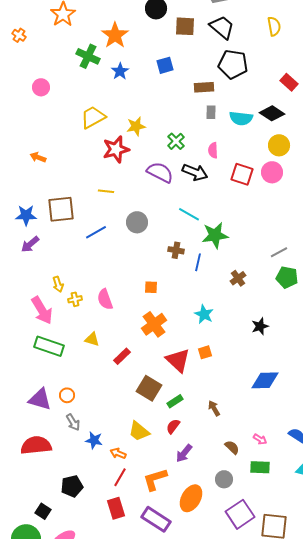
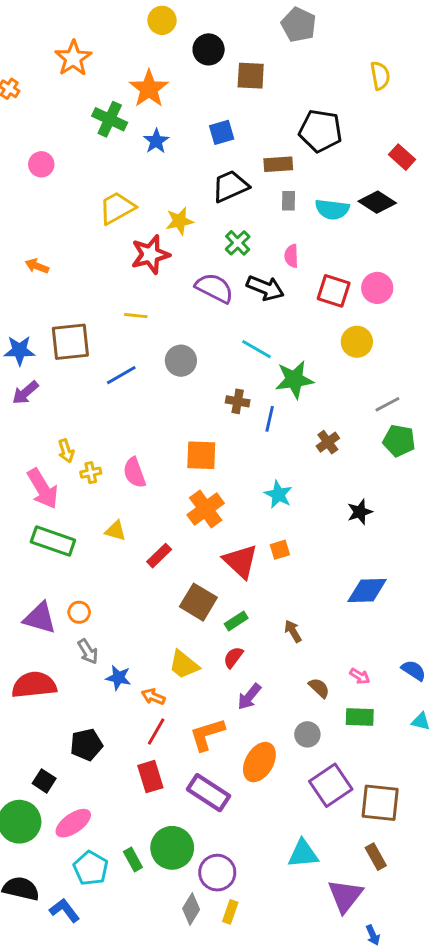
black trapezoid: (222, 27) -> (230, 186), moved, turned -64
yellow circle: (279, 145) -> (357, 342), moved
orange square: (151, 287) -> (201, 455), size x1.6

